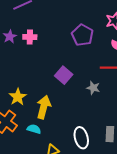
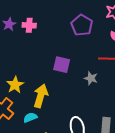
purple square: (64, 75) -> (62, 65), turned -30
cyan semicircle: (34, 129) -> (30, 117), turned -40

